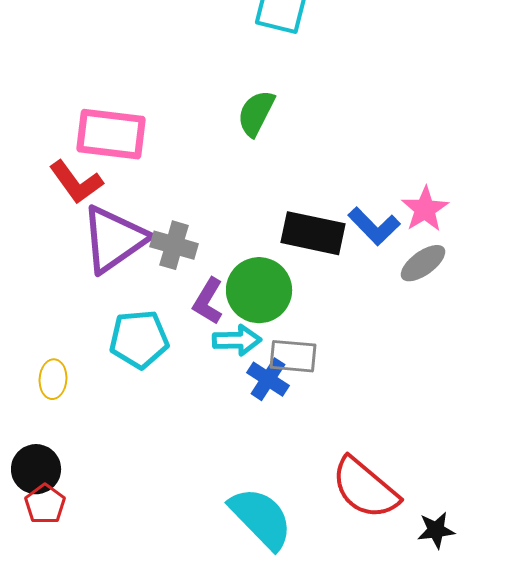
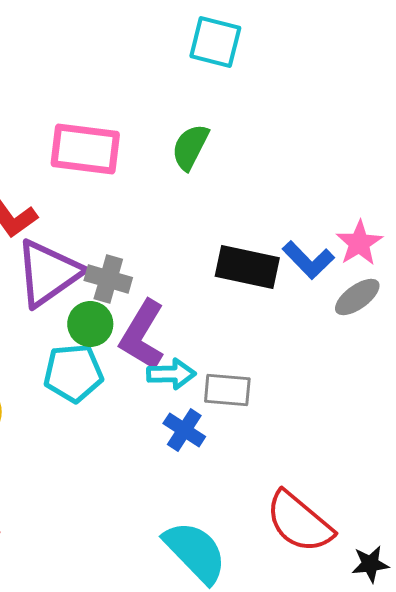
pink rectangle: (111, 134) -> (85, 149), moved
green circle: (259, 290) -> (90, 324), moved, size x0.7
purple L-shape: (208, 301) -> (142, 335), size x1.5
blue cross: (268, 379) -> (184, 430), moved

